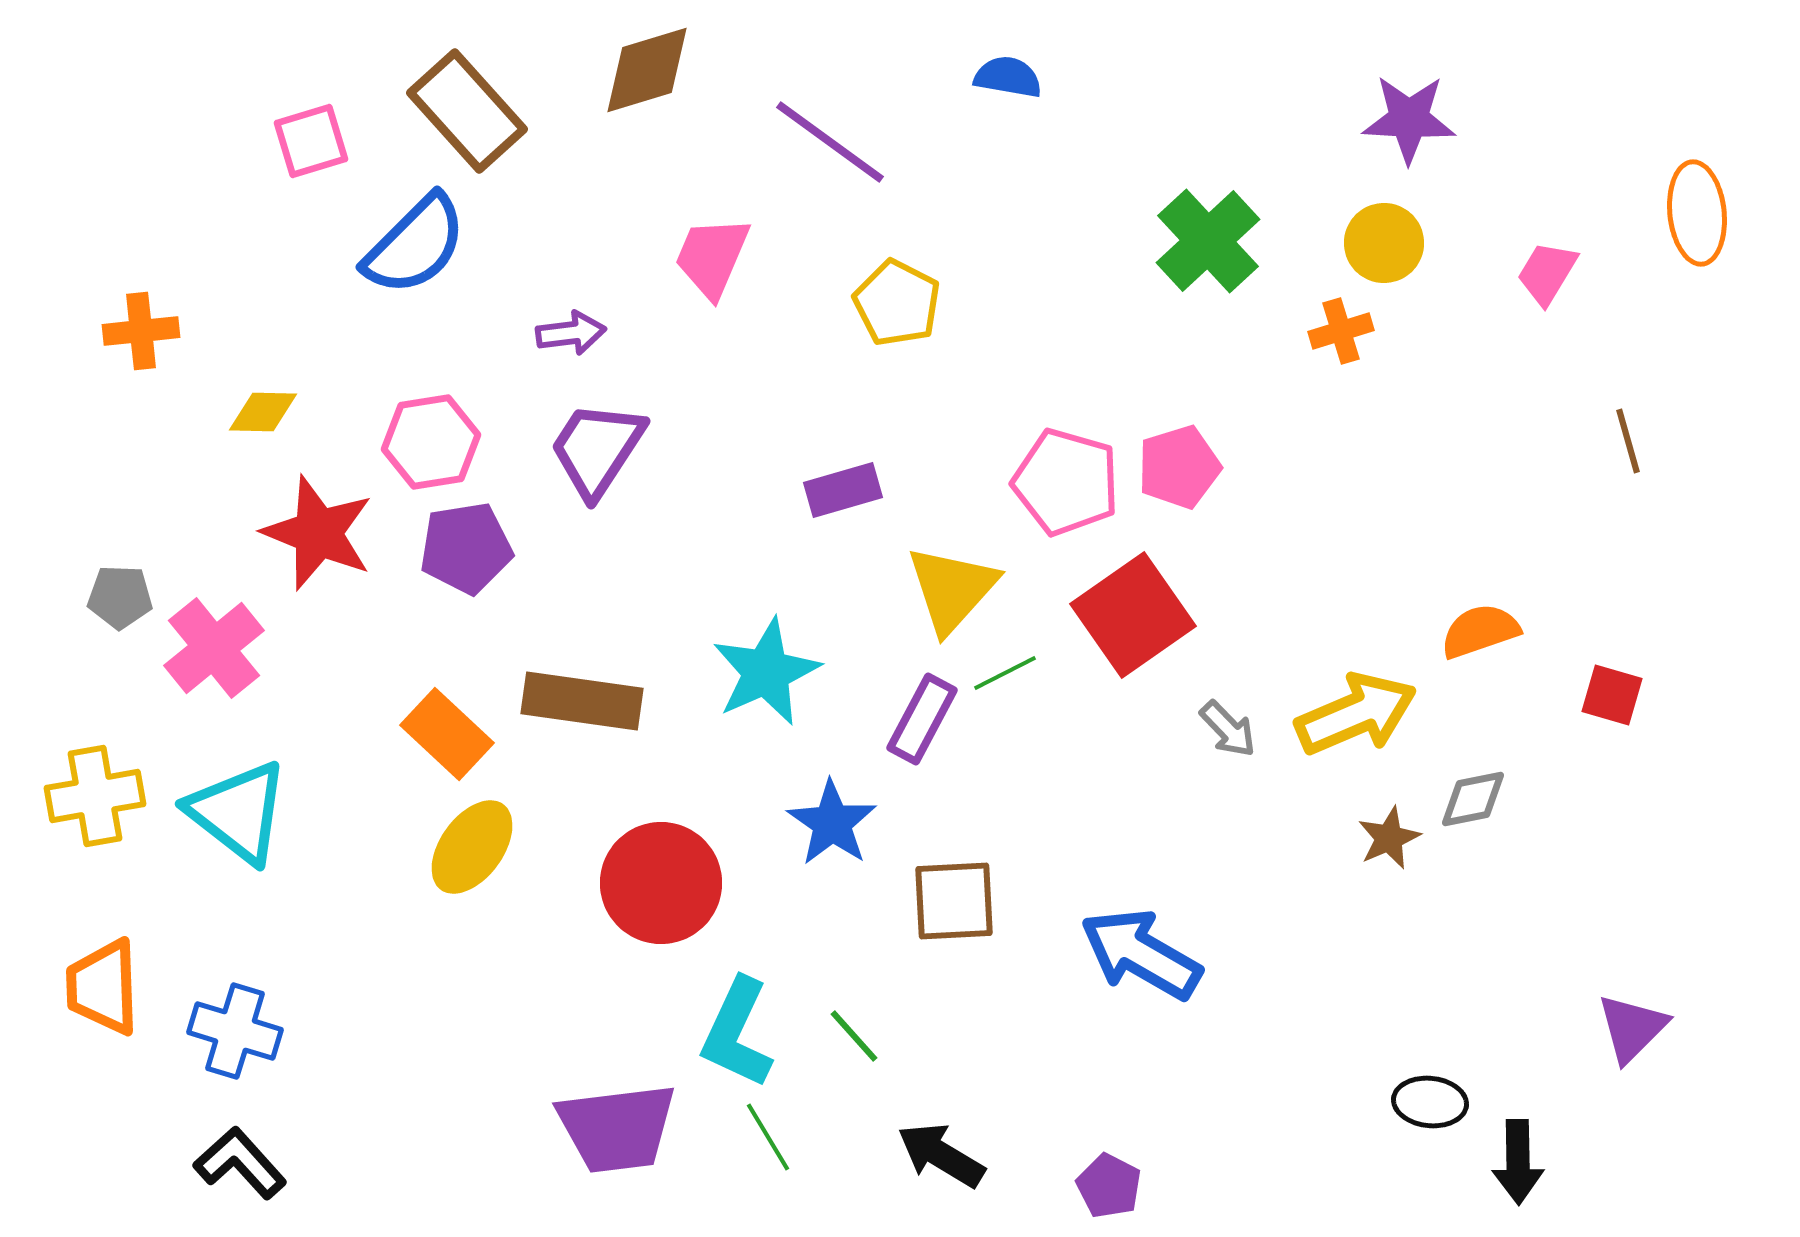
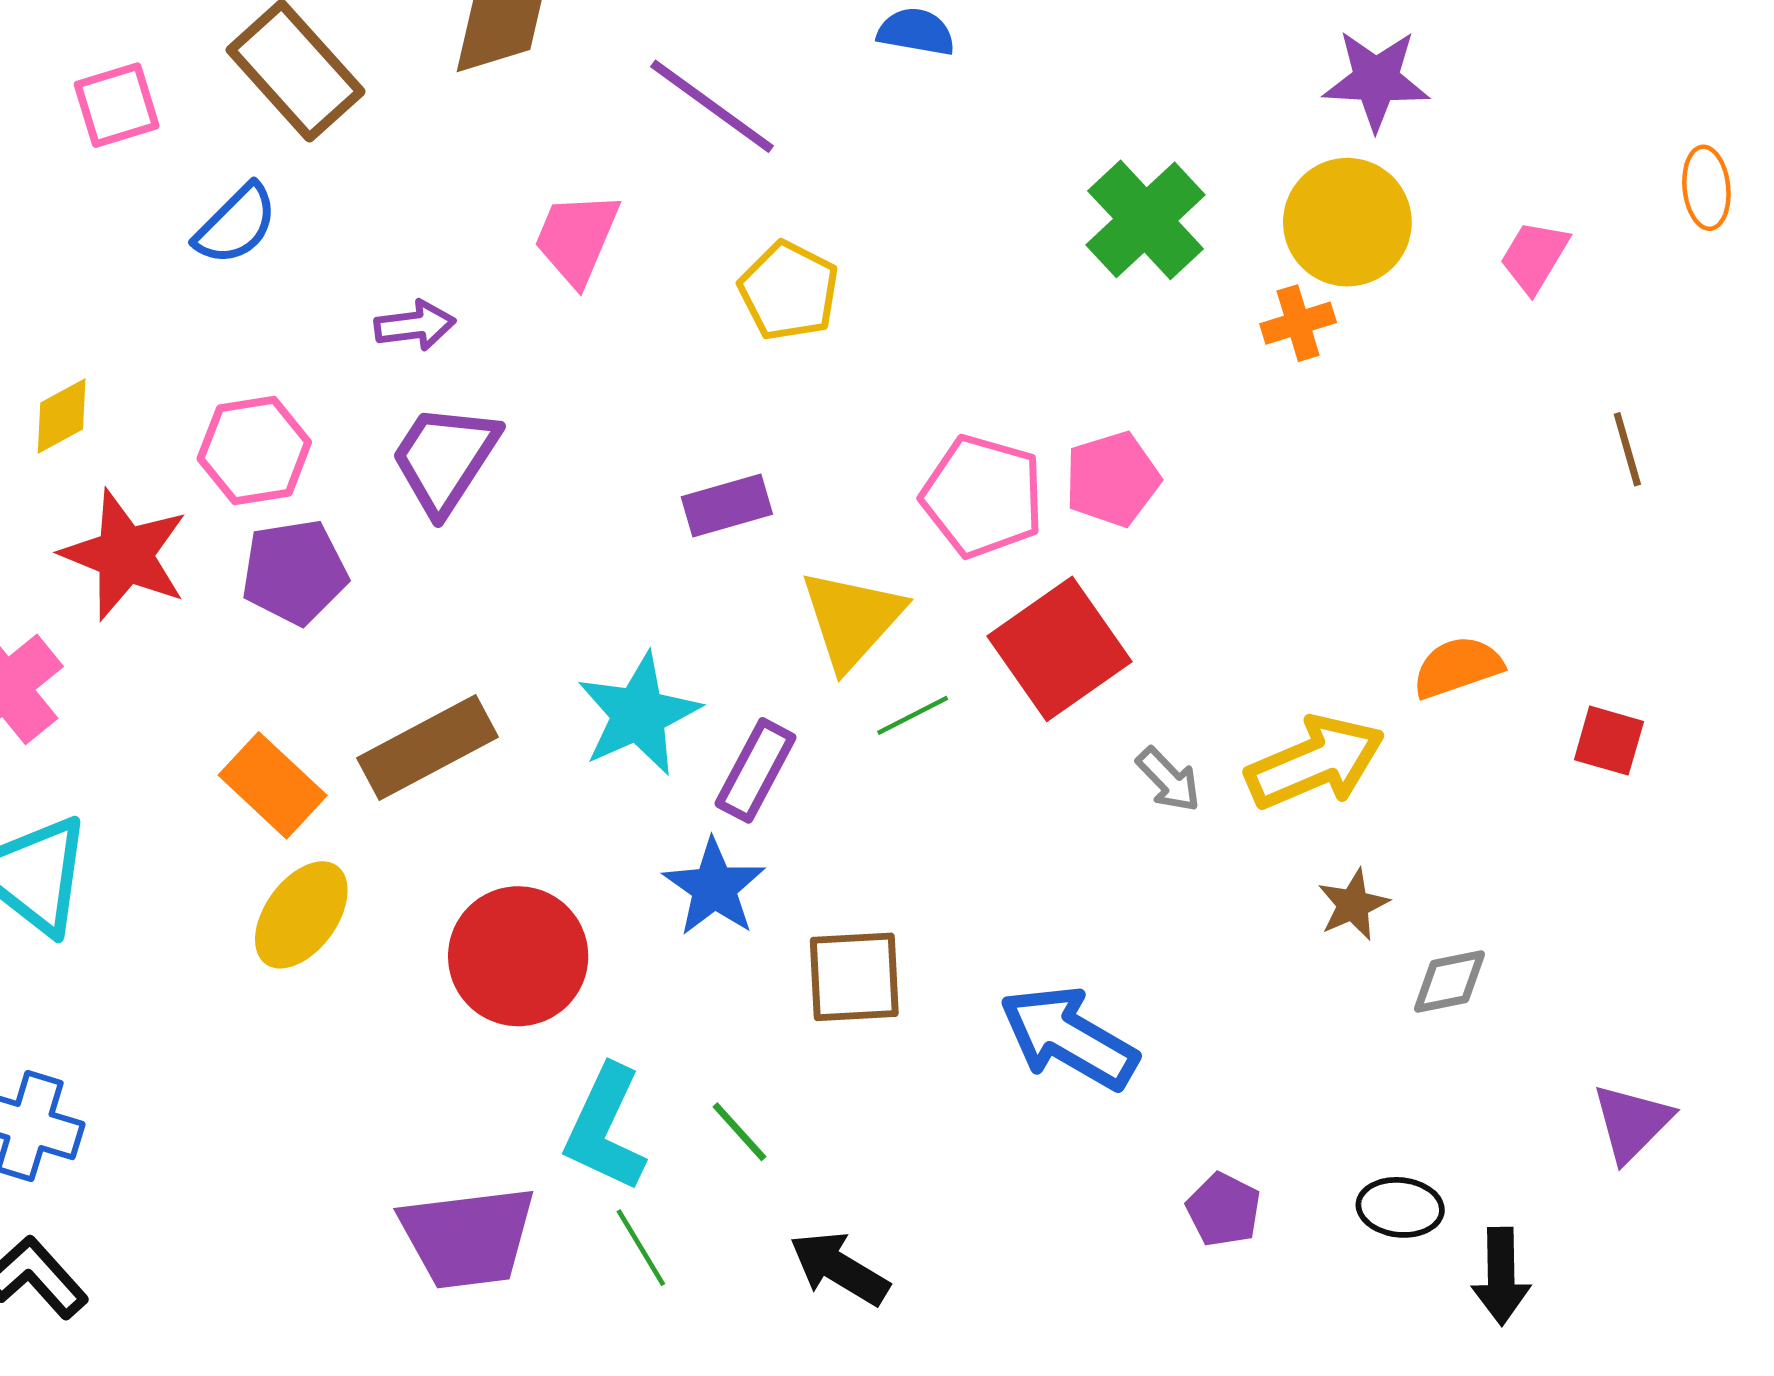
orange ellipse: (1697, 213) -> (1706, 188), size x0.7
yellow circle: (1384, 243) -> (1347, 222), size x1.4
blue semicircle: (415, 245) -> (236, 224), size x0.7
yellow diamond: (263, 412) -> (62, 416), turned -30
brown rectangle: (582, 701) -> (428, 747), turned -36
purple rectangle: (922, 719) -> (756, 770), moved
gray diamond: (1473, 799) -> (1449, 981), moved
purple pentagon: (1109, 1186) -> (1224, 1210), moved

